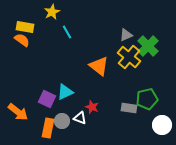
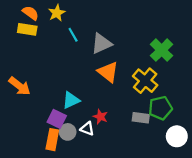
gray triangle: (126, 35) -> (101, 44), moved, size x1.5
orange semicircle: (22, 40) -> (30, 13), moved
yellow cross: (129, 57) -> (145, 81), moved
purple square: (47, 99) -> (57, 119), moved
orange arrow: (18, 112) -> (20, 86), moved

